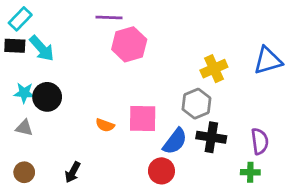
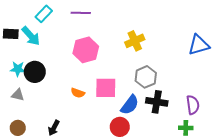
cyan rectangle: (20, 19) -> (44, 14), moved
pink hexagon: (129, 44) -> (86, 50), moved
yellow cross: (214, 69) -> (135, 41), moved

